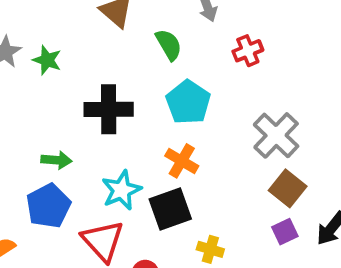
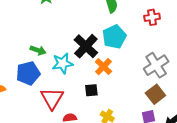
black cross: (109, 109) -> (86, 46), moved, turned 30
cyan star: (121, 190) -> (63, 63), moved
black square: (170, 209) -> (91, 90), size x0.6

